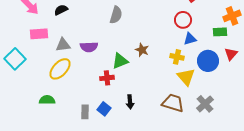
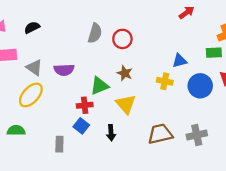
red circle: (183, 20) -> (122, 39), moved
gray triangle: (63, 45) -> (34, 68), turned 42
yellow triangle: (186, 77) -> (126, 104), moved
brown trapezoid: (173, 103) -> (160, 134), turned -30
gray cross: (205, 104) -> (197, 135), turned 30
blue square: (104, 109) -> (81, 126), moved

